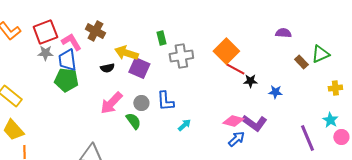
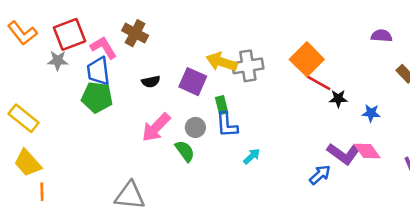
green rectangle: (161, 38) -> (222, 105), moved
gray star: (45, 53) -> (58, 61), moved
yellow arrow: (126, 53) -> (222, 62), moved
pink diamond: (233, 121) -> (367, 151), moved, turned 40

